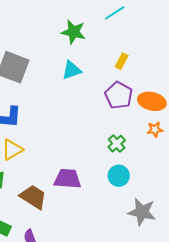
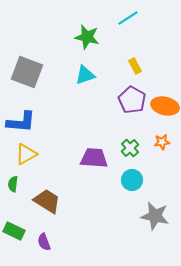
yellow rectangle: (122, 61) -> (135, 66), turned -56
orange star: (155, 129) -> (162, 142), moved
purple trapezoid: (67, 179) -> (94, 158), moved

